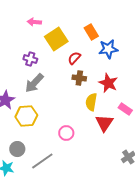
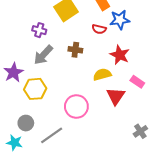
red semicircle: (74, 58) -> (99, 29), moved, turned -120
brown cross: (79, 78) -> (75, 50), moved
yellow semicircle: (91, 102) -> (102, 74), turned 66
pink circle: (66, 133) -> (76, 106), size x1.5

